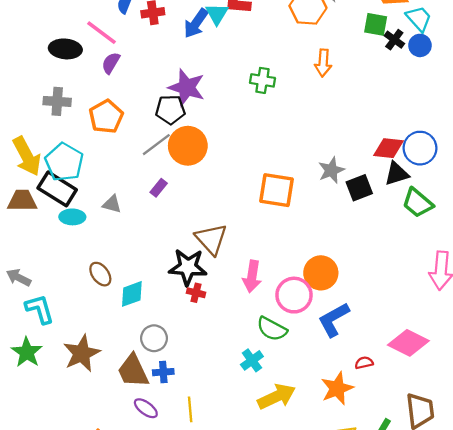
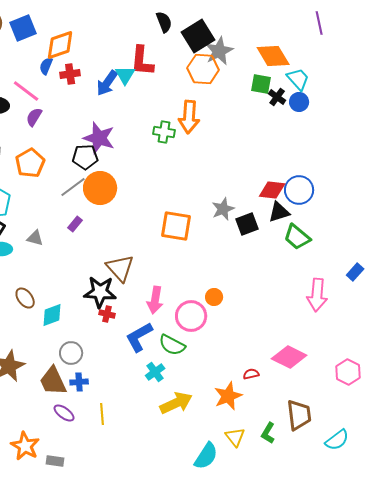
orange arrow: (323, 63) -> (189, 117), moved, size x1.4
orange circle: (321, 273) -> (214, 297), size x0.6
blue L-shape: (334, 320) -> (139, 337), moved

